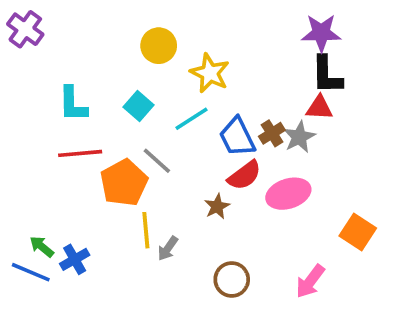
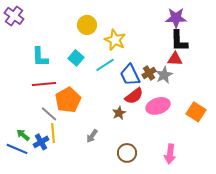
gray line: (157, 161) -> (49, 114), moved
yellow line: (146, 230) -> (53, 133), moved
orange square: (358, 232) -> (196, 112), moved
pink arrow: (310, 281) -> (170, 154), turned -30

